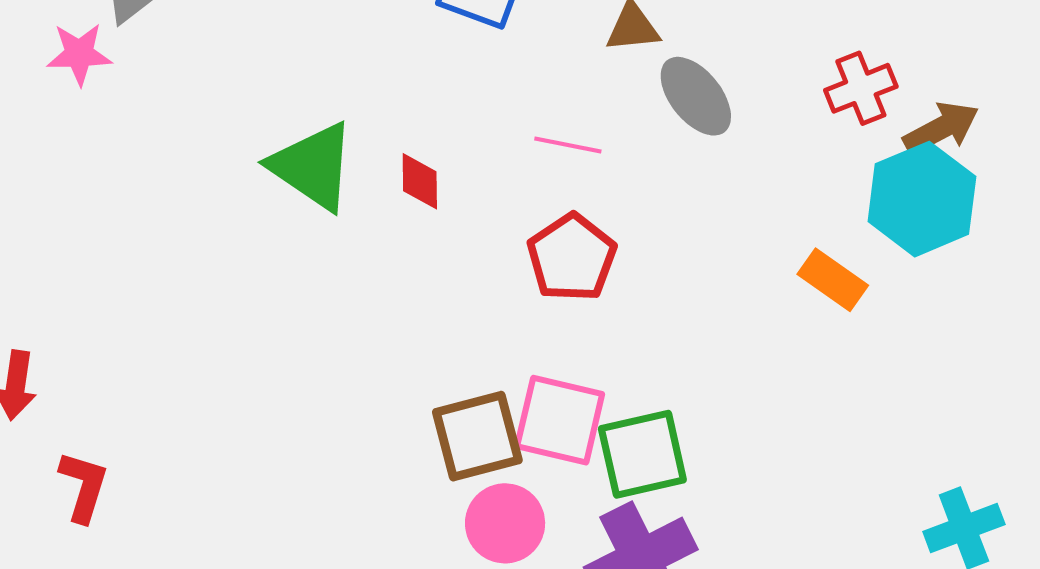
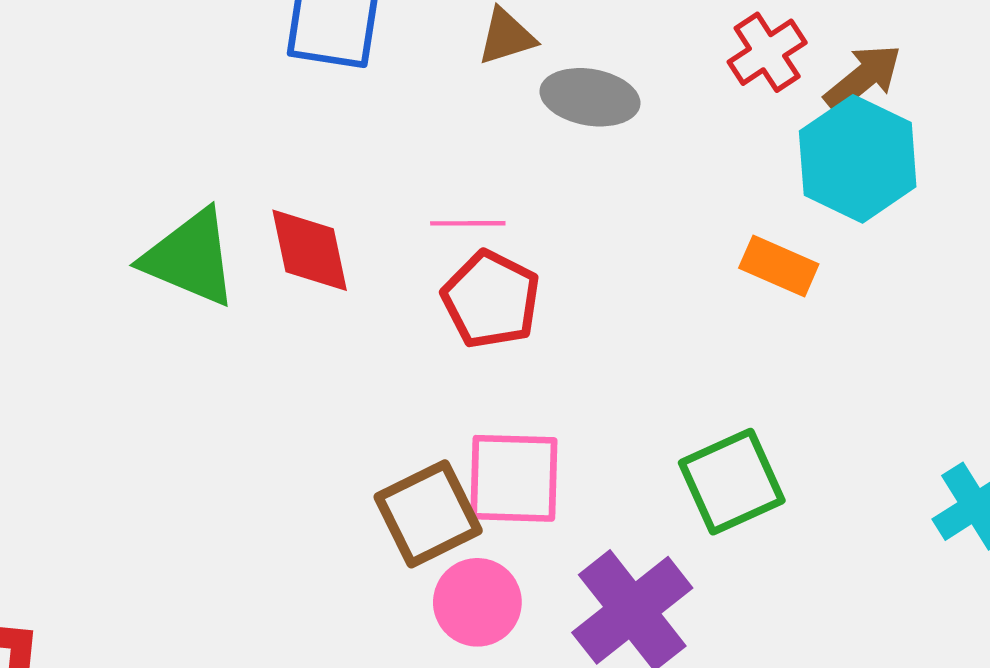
gray ellipse: (696, 96) -> (590, 97), turned -30
pink line: (568, 145) -> (468, 223), moved
red diamond: (420, 181) -> (310, 250), size x1.5
green square: (642, 454) -> (732, 482), moved

